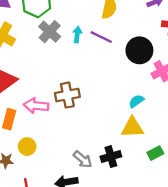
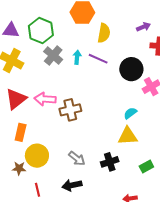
pink arrow: (36, 106) -> (45, 99), moved
yellow circle: (27, 147) -> (37, 156), size x1.5
green rectangle: (155, 153) -> (146, 166), moved
gray arrow: (83, 159) -> (77, 158), moved

